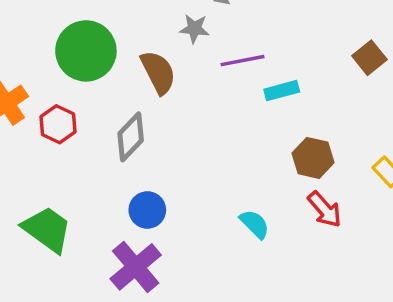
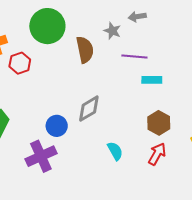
gray diamond: (131, 137) -> (89, 109), moved
red arrow: (325, 209) -> (157, 154), turned -125

